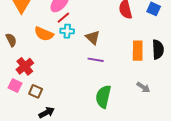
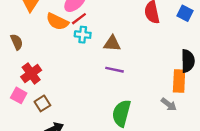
orange semicircle: (44, 34) -> (57, 22), moved
brown triangle: (93, 37) -> (112, 43), turned -42
orange rectangle: (138, 51) -> (179, 81), moved
brown square: (36, 91) -> (42, 103), turned 32

